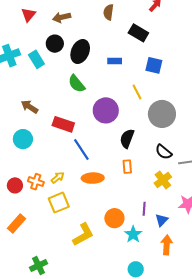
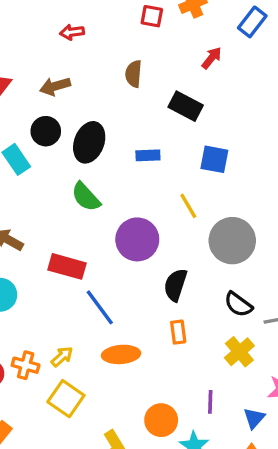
yellow square: (59, 203) -> (66, 399), turned -30
blue triangle: (162, 220) -> (254, 418), moved

